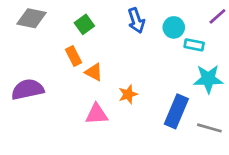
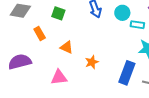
green square: (84, 24) -> (58, 13), turned -32
orange rectangle: (74, 56) -> (40, 34), moved
pink triangle: (97, 114) -> (59, 77), moved

